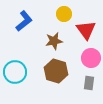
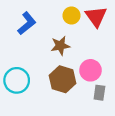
red triangle: (86, 30) -> (96, 17), moved
pink circle: (91, 58) -> (90, 70), moved

